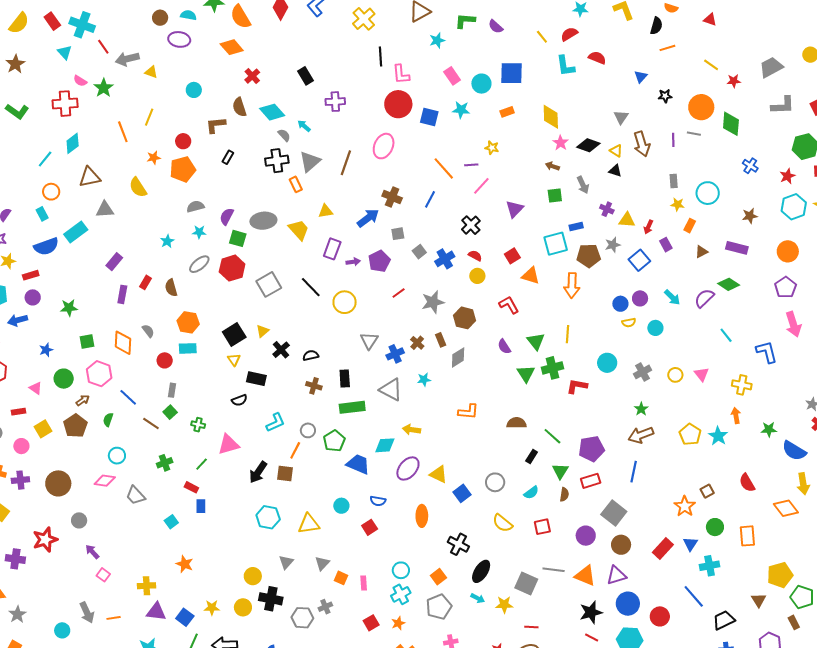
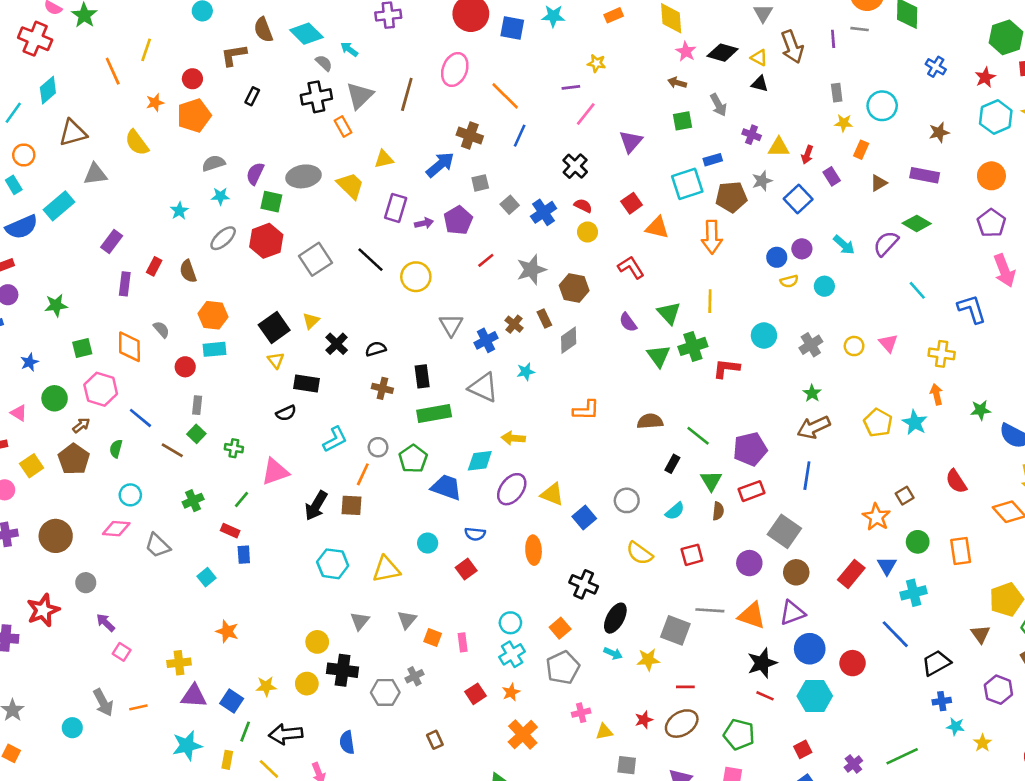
red cross: (65, 104) -> (35, 39), turned 30
orange line: (444, 168) -> (505, 96), moved

